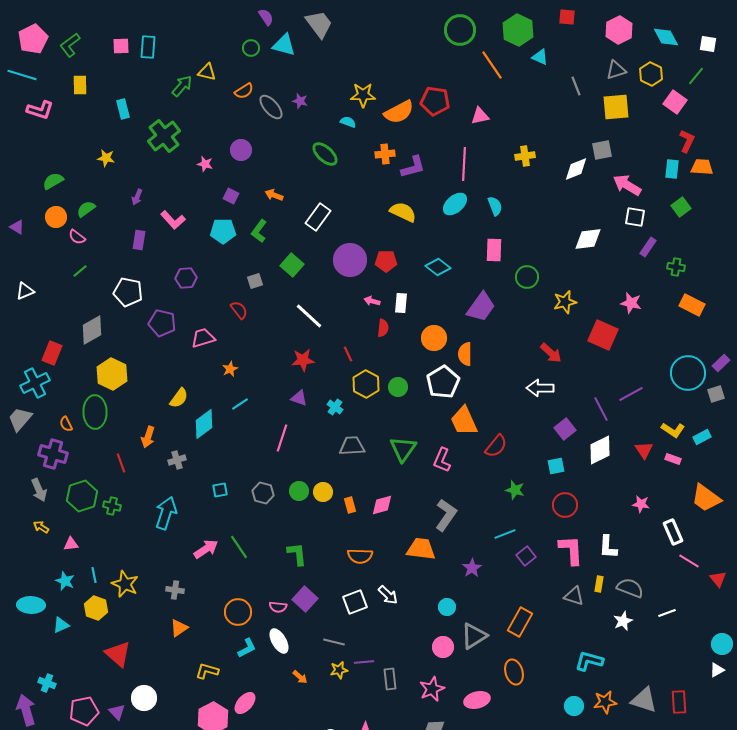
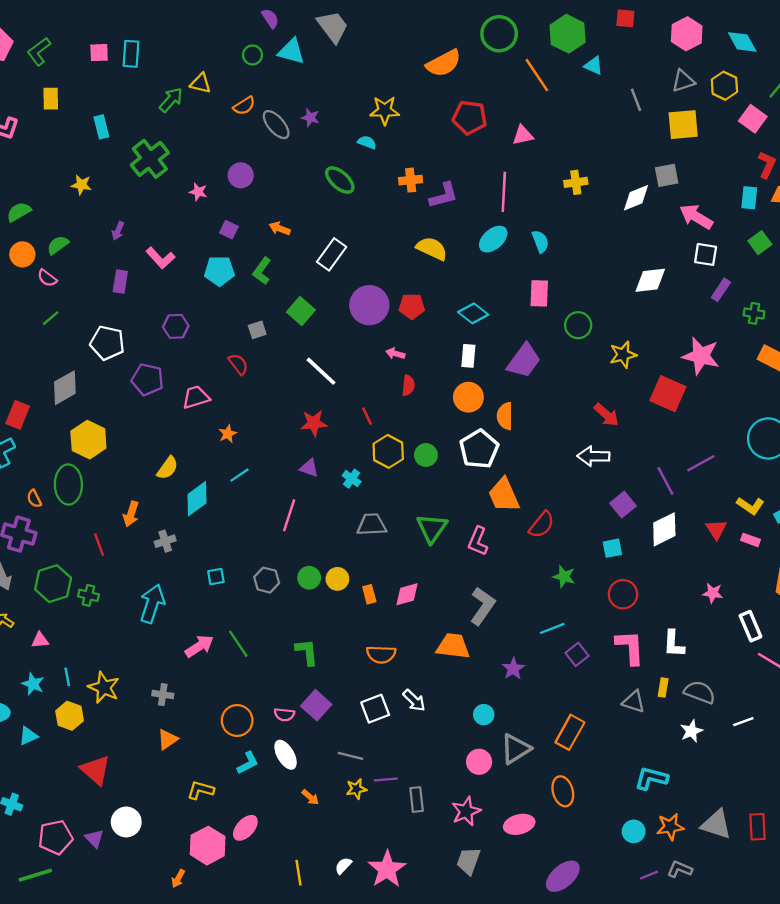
orange semicircle: (399, 112) -> (444, 63), moved
white rectangle: (401, 303) -> (468, 356), moved
pink star: (631, 303) -> (701, 356), size x1.5

